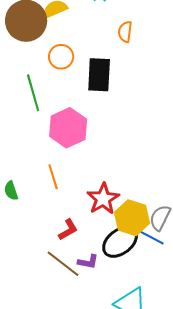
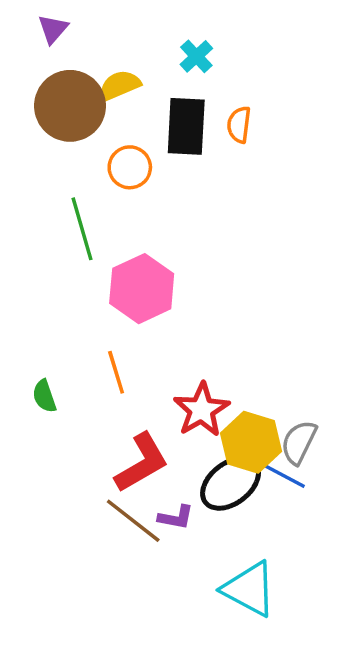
black rectangle: (99, 75) -> (186, 126), moved
red L-shape: (68, 230) -> (142, 463), size x1.6

